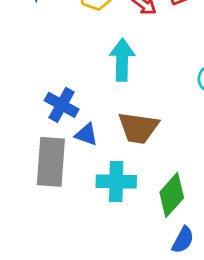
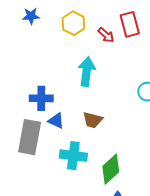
blue cross: (62, 105) -> (41, 98), turned -35
brown trapezoid: (138, 128) -> (93, 120), size x0.7

